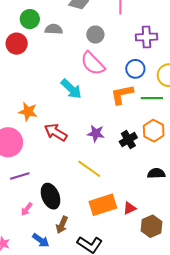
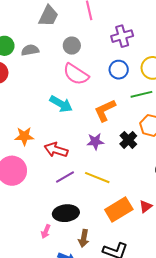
orange L-shape: (122, 94) -> (105, 110), moved
purple line: (20, 176) -> (65, 177), moved
black ellipse: (50, 196) -> (66, 213), turned -60

